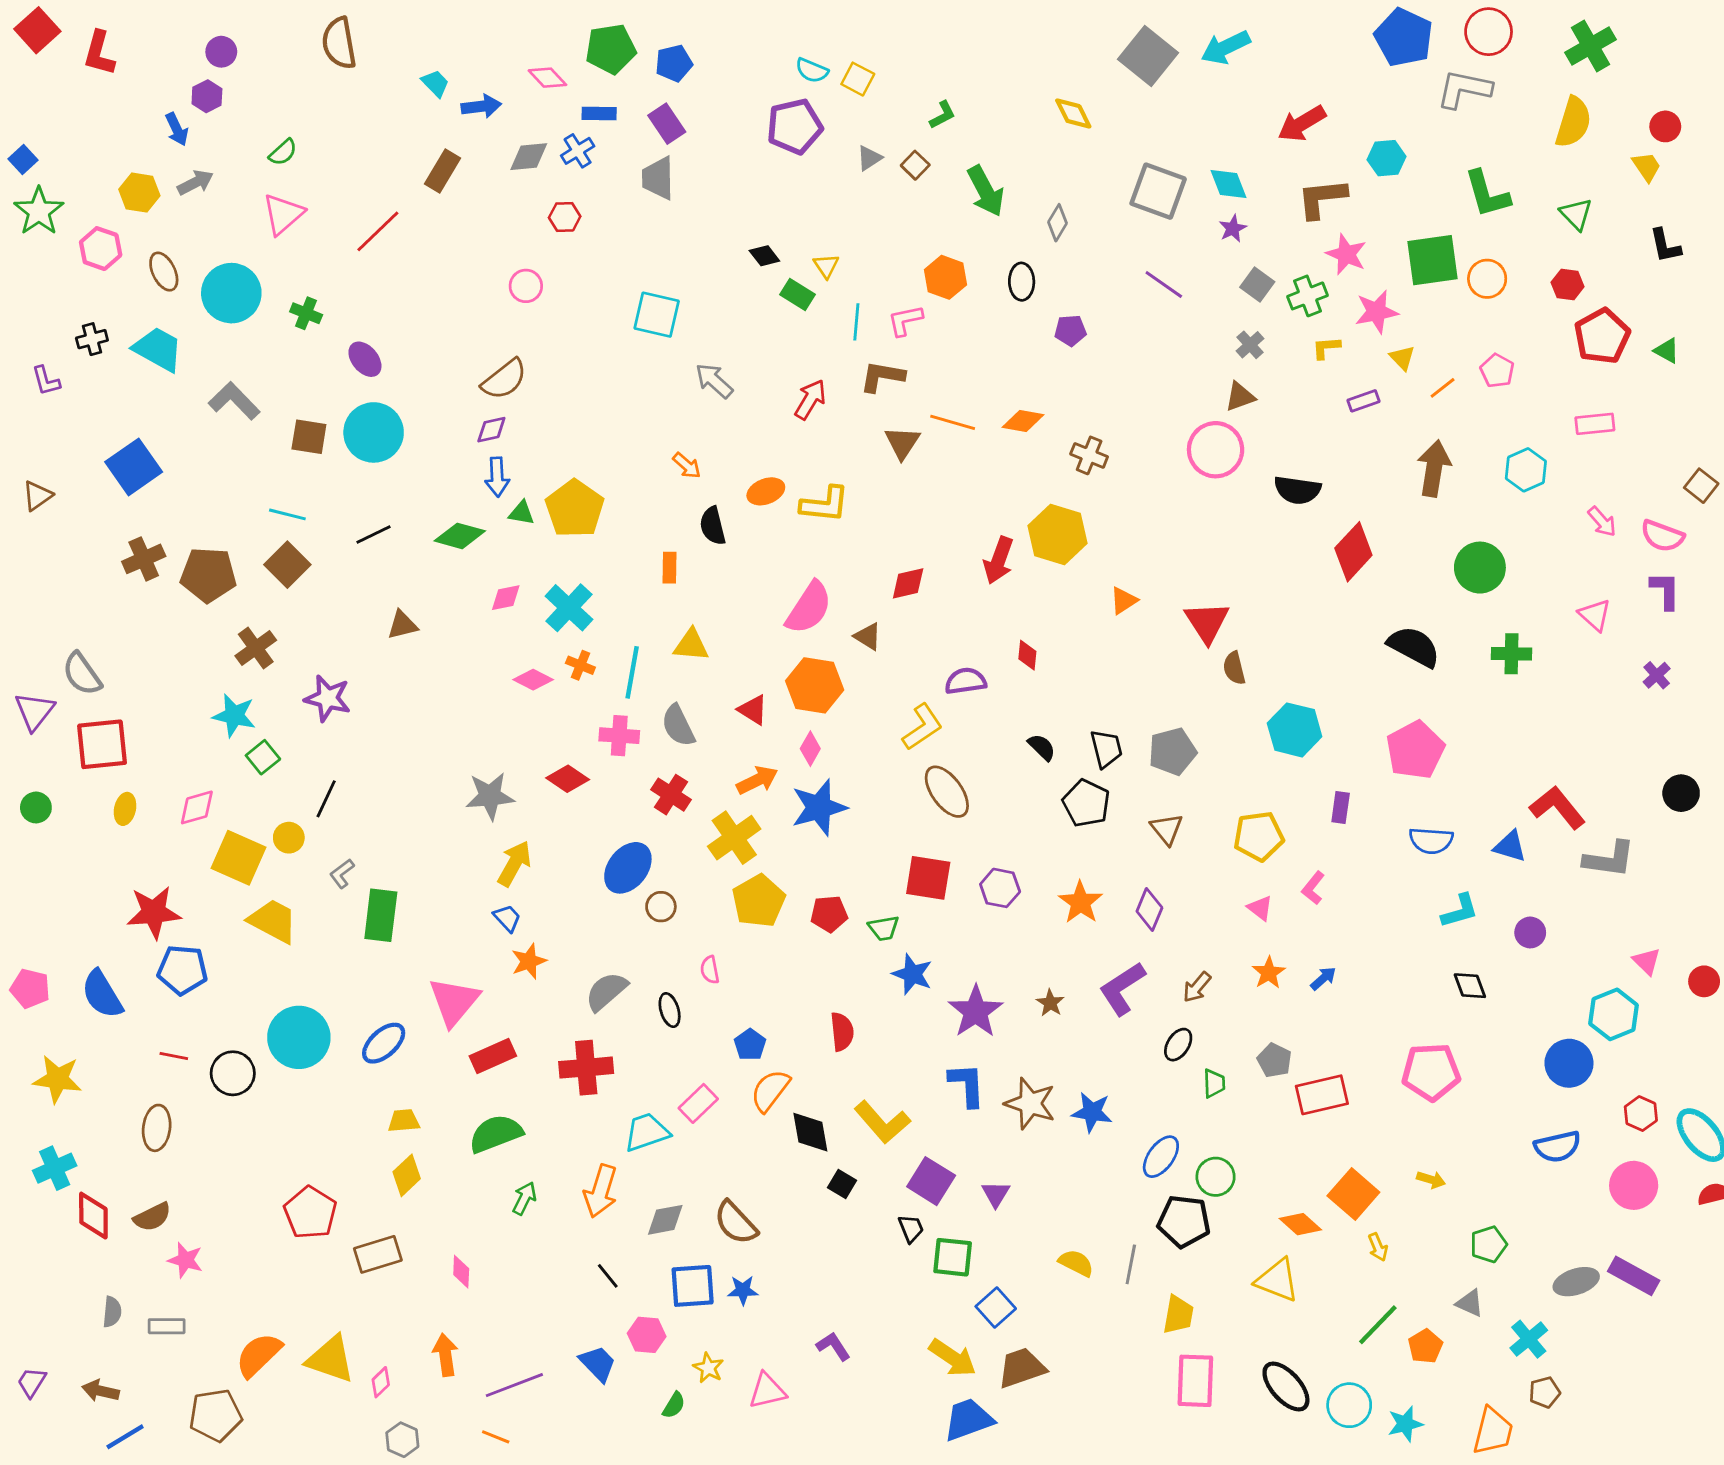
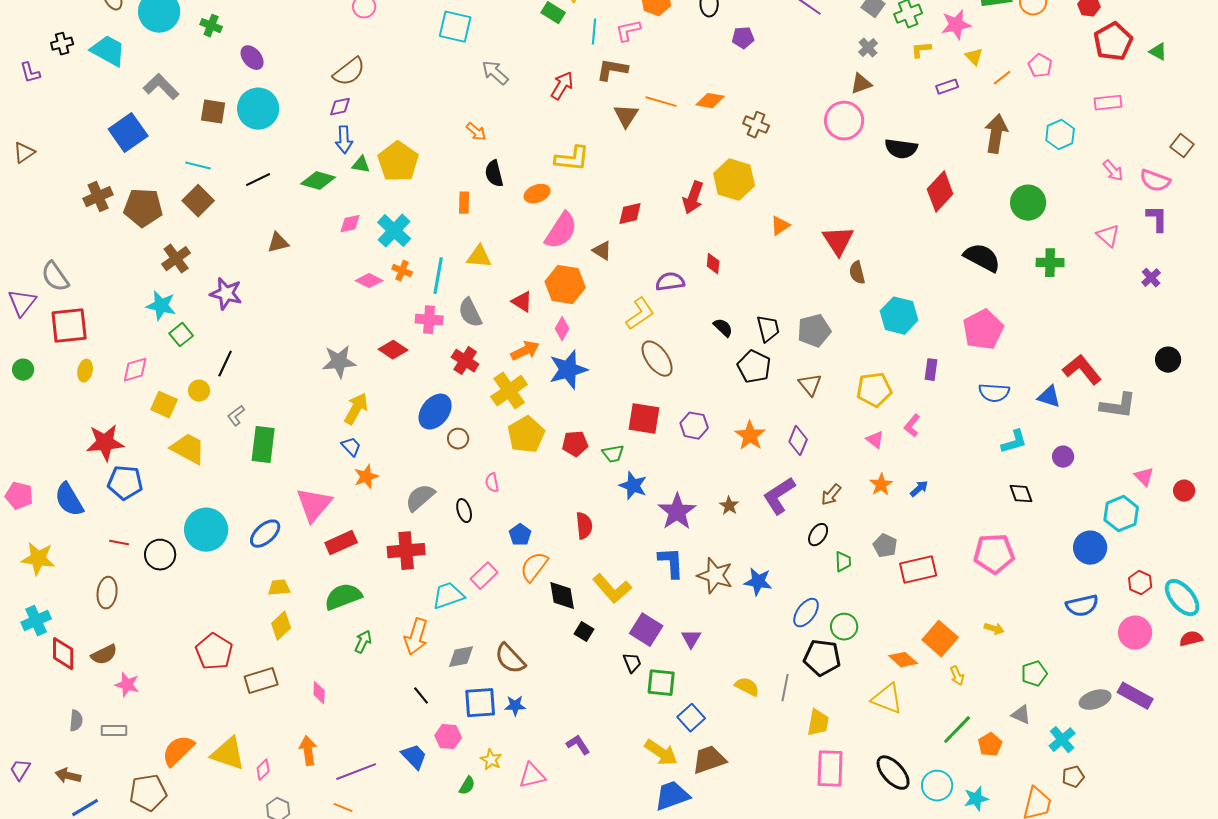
blue square: (134, 467) -> (128, 133), moved
orange ellipse: (766, 491) -> (537, 194), moved
yellow square: (239, 858) -> (164, 405), size x0.7

